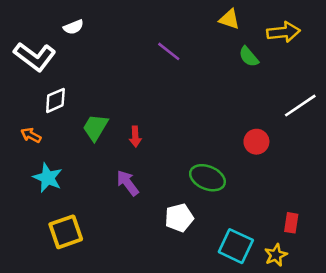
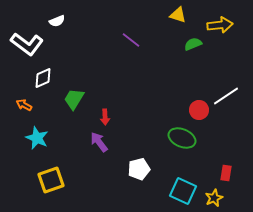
green semicircle: (249, 57) -> (193, 44), turned 108
white line: (300, 106) -> (226, 96), moved
red arrow: (135, 136) -> (105, 117), moved
green ellipse: (207, 178) -> (182, 138), moved

